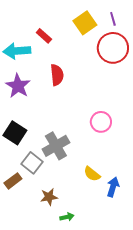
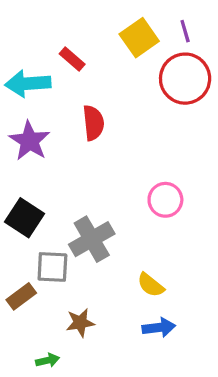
gray square: (32, 163) -> (52, 267), turned -35
blue arrow: (113, 187) -> (159, 328), moved, turned 66
green arrow: (67, 217) -> (47, 360), moved

